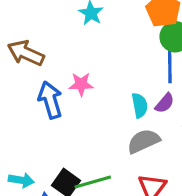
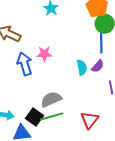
gray semicircle: (143, 141) -> (51, 99), moved

